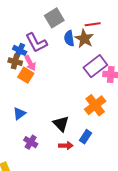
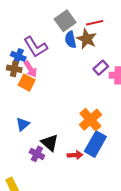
gray square: (54, 18) -> (65, 21), moved
purple rectangle: (95, 66) -> (101, 68), size x0.6
orange cross: (95, 105) -> (90, 120), moved
black triangle: (61, 124) -> (50, 143), moved
blue rectangle: (85, 137) -> (95, 144), size x1.6

